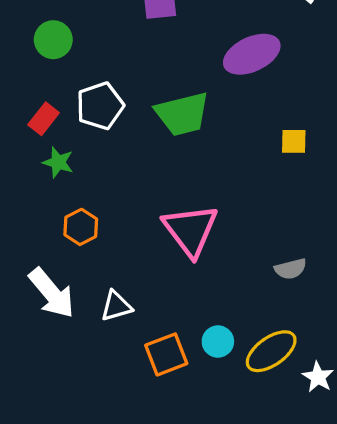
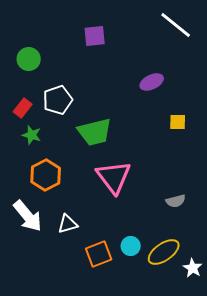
purple ellipse: (252, 54) -> (152, 82), moved, size x0.7
green trapezoid: (182, 114) -> (95, 132), moved
orange hexagon: (81, 227) -> (46, 175), size x1.4

